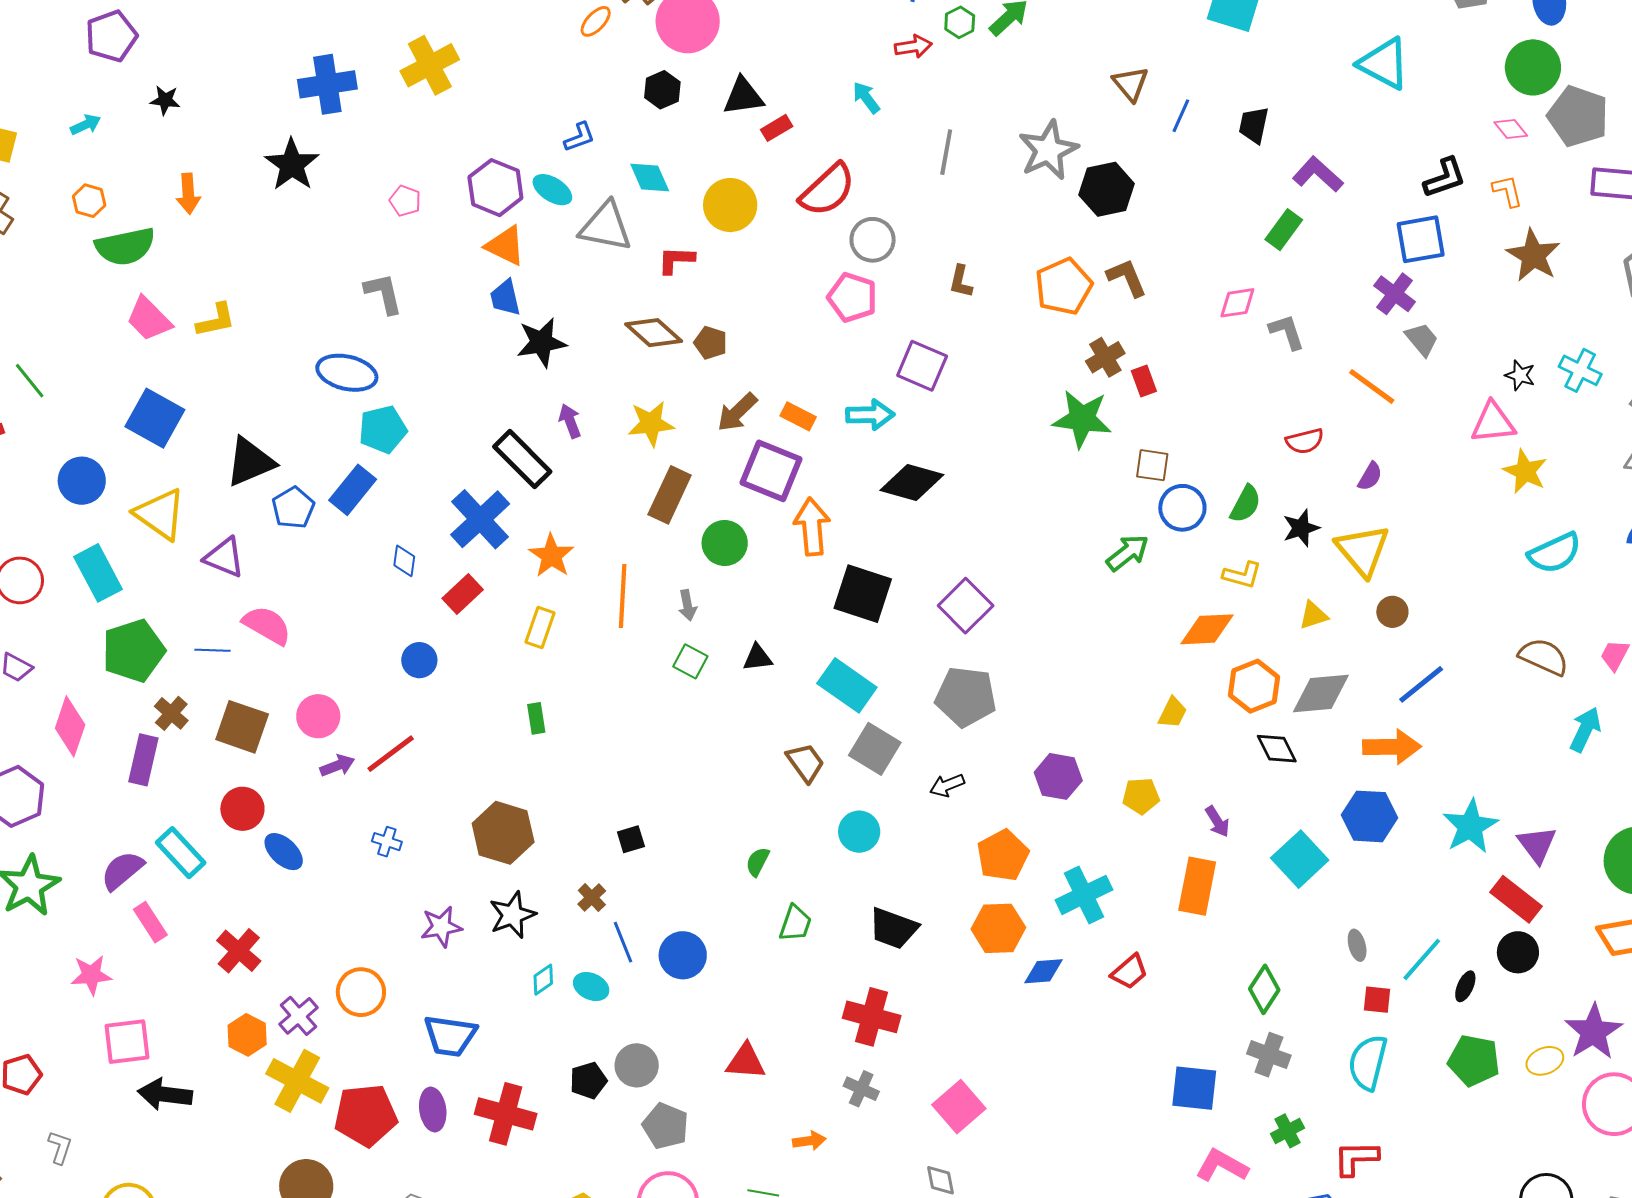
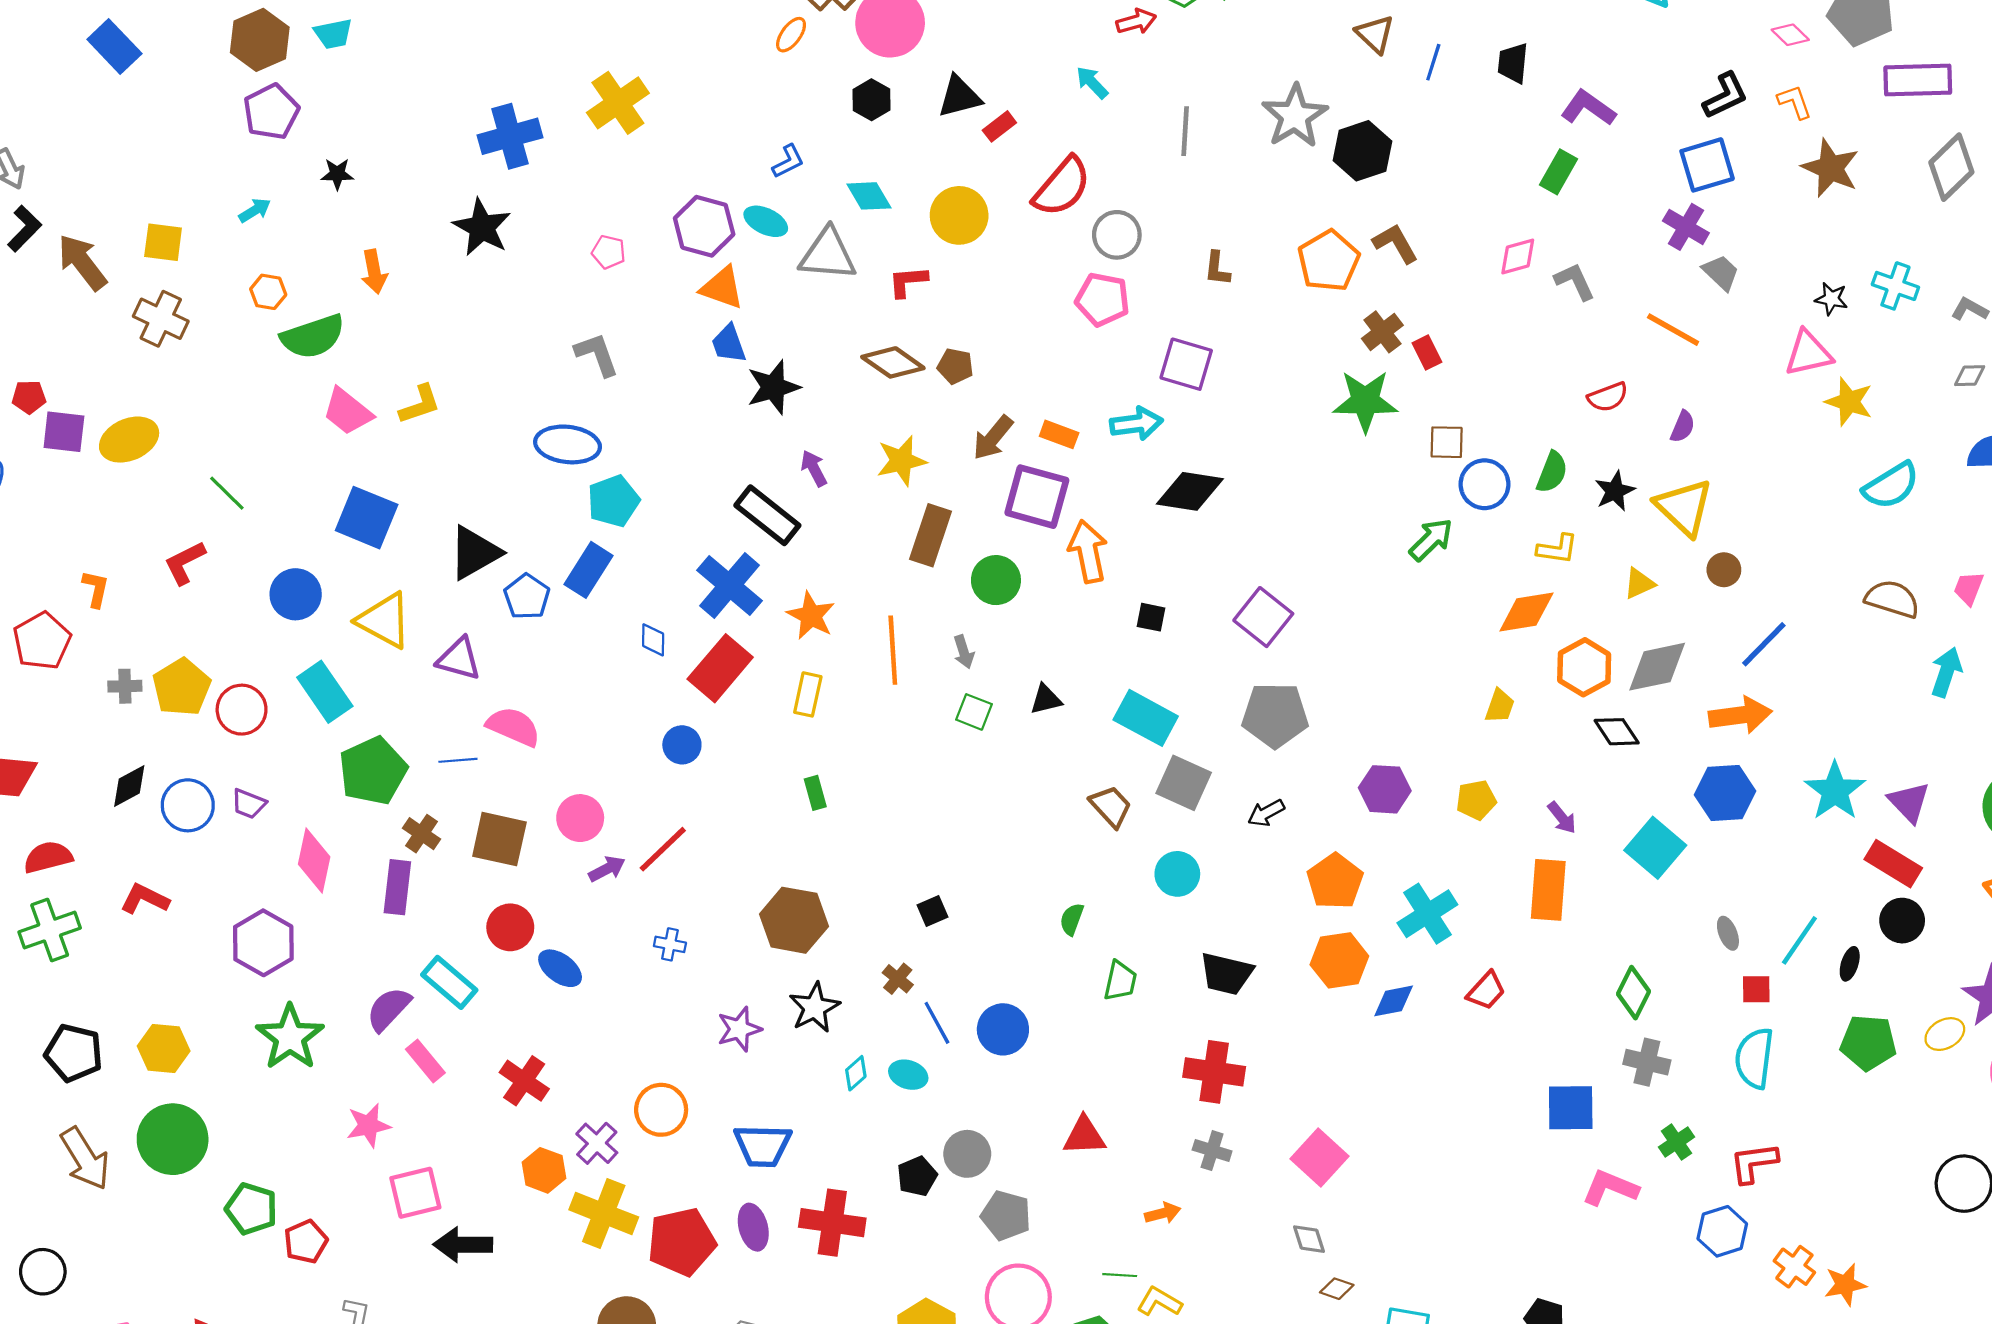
red rectangle: (463, 594) -> (720, 668), size x1.5
black square: (863, 594) -> (1151, 617), size x0.5

